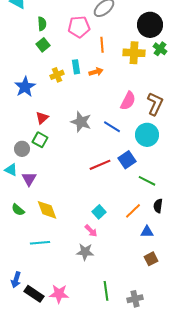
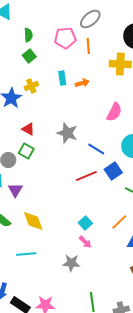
orange line: (102, 45) -> (88, 46), moved
yellow cross: (57, 75) -> (31, 86), moved
red triangle: (42, 118) -> (28, 129), turned -48
blue line: (112, 127) -> (96, 149), moved
pink arrow: (91, 231) -> (85, 242), moved

